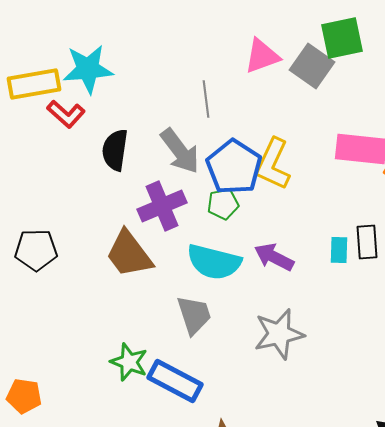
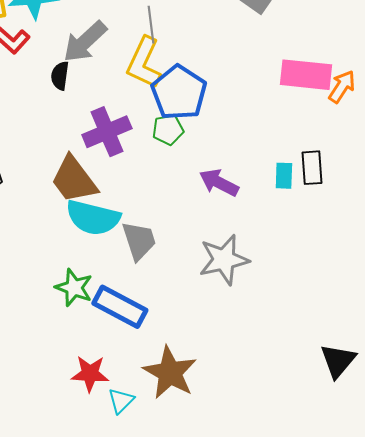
black semicircle: (115, 150) -> (60, 76), size x0.7
gray arrow: (180, 151) -> (85, 42), moved, turned 84
yellow L-shape: (273, 164) -> (144, 63), moved
cyan semicircle: (214, 262) -> (93, 218), moved

